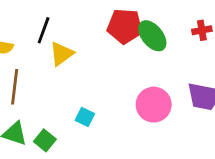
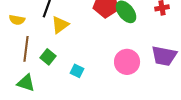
green square: (45, 140) -> (48, 57), moved

